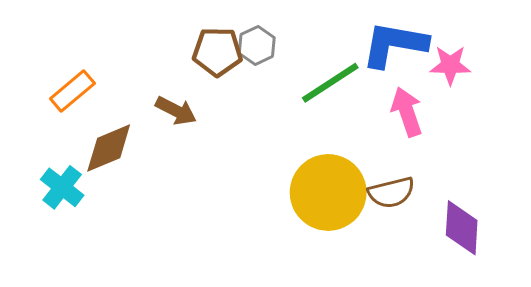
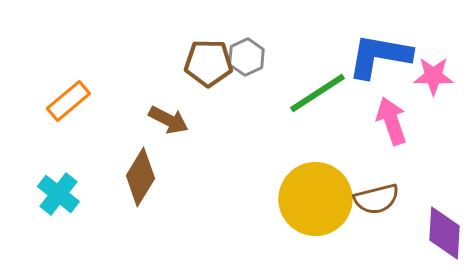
brown diamond: (109, 148) -> (140, 177), moved, turned -36

